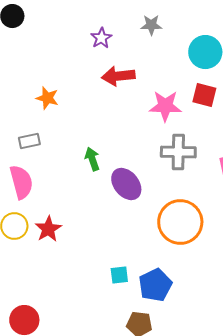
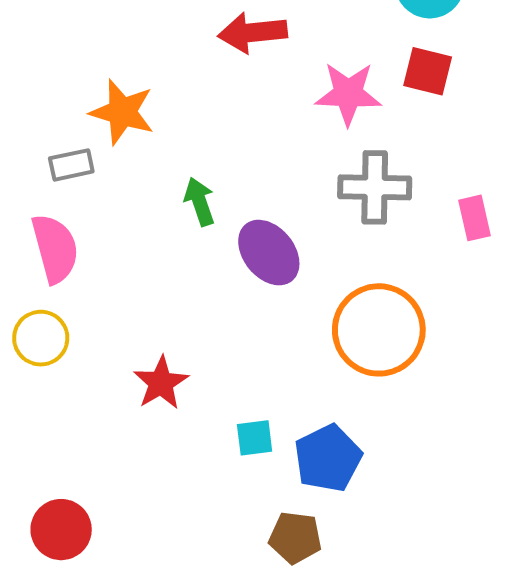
orange star: (47, 98) -> (122, 112), moved, size x1.4
red star: (48, 229) -> (161, 383), moved

